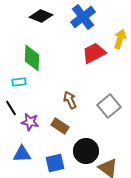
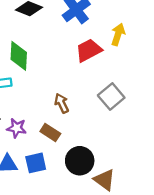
gray square: (109, 106) -> (111, 96), moved
blue square: (55, 163) -> (36, 163), moved

